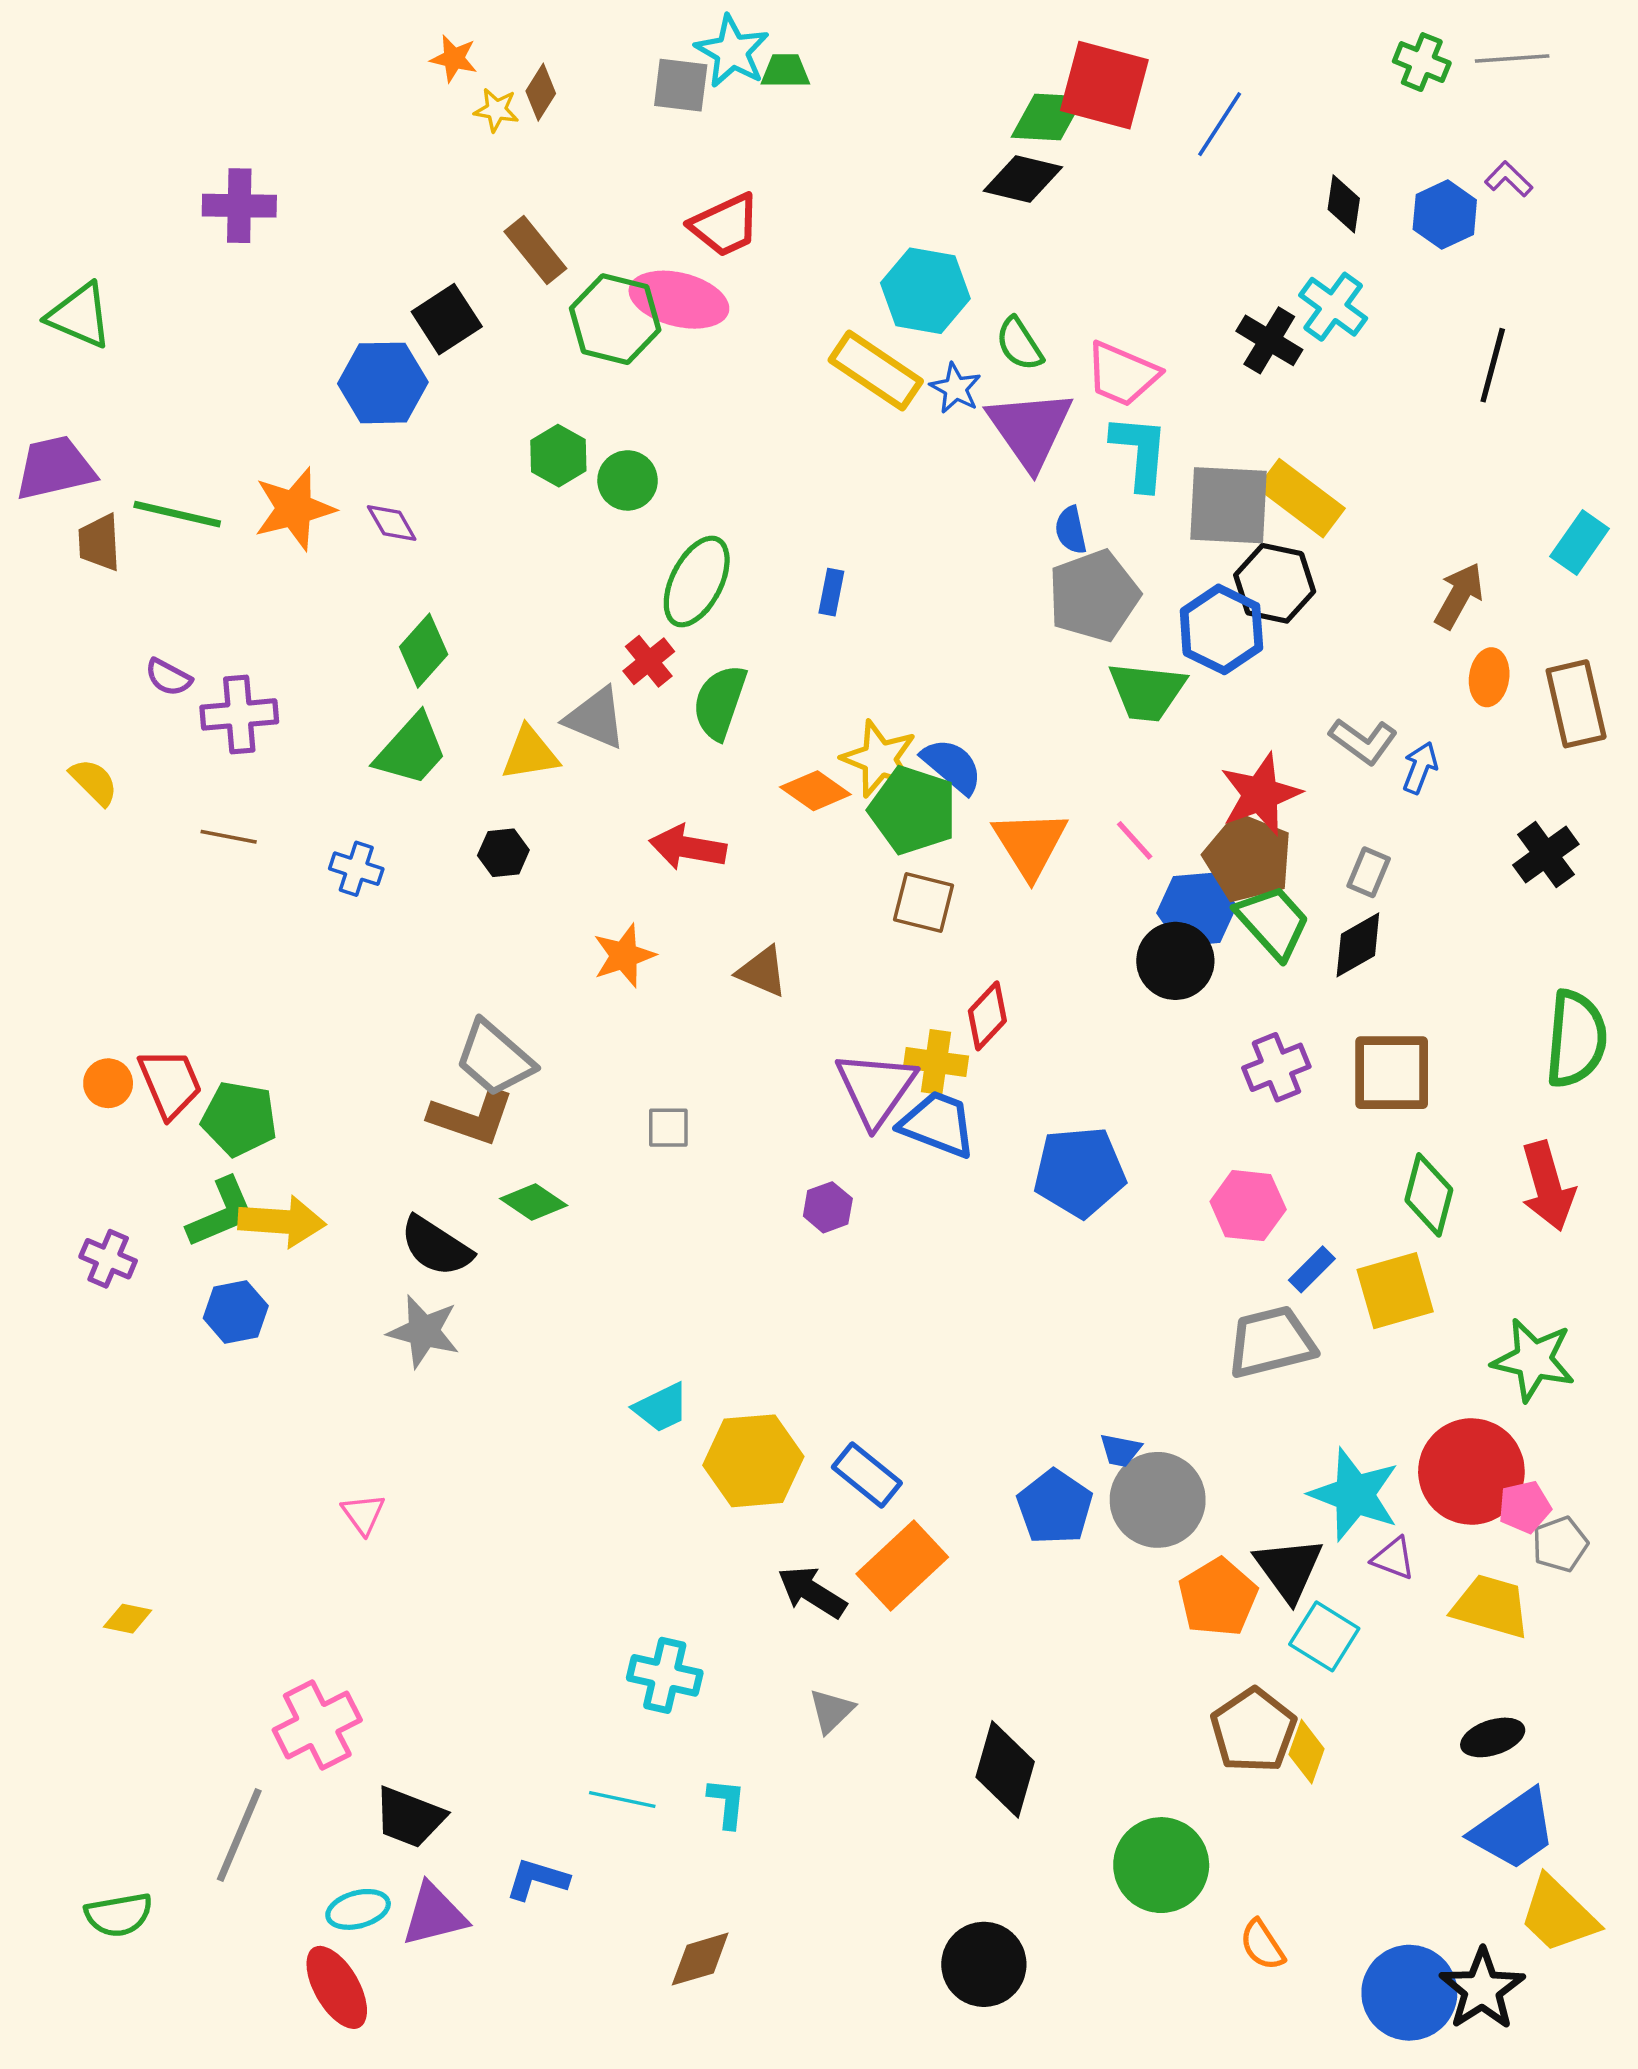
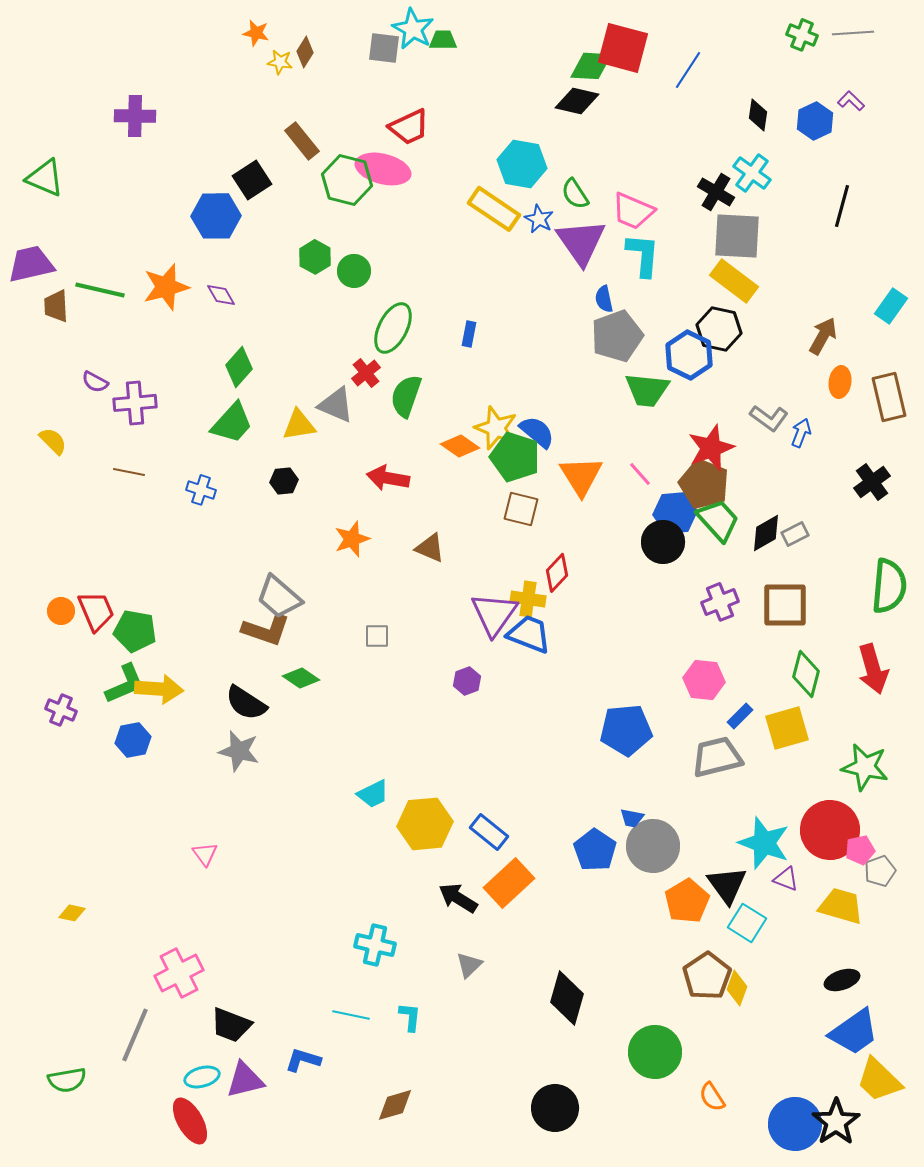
gray square: (1229, 505) -> (737, 236), moved
gray rectangle: (1369, 872) -> (795, 534), moved, turned 40
blue pentagon: (1080, 1172) -> (626, 730), moved

